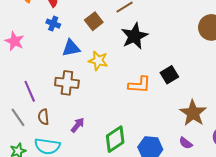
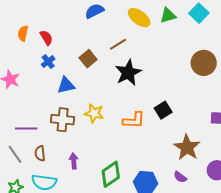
blue cross: (53, 24) -> (48, 62), turned 32
yellow star: (98, 61) -> (94, 113), moved
purple line: (30, 91) -> (26, 128), turned -65
purple arrow: (78, 125) -> (74, 161), turned -42

